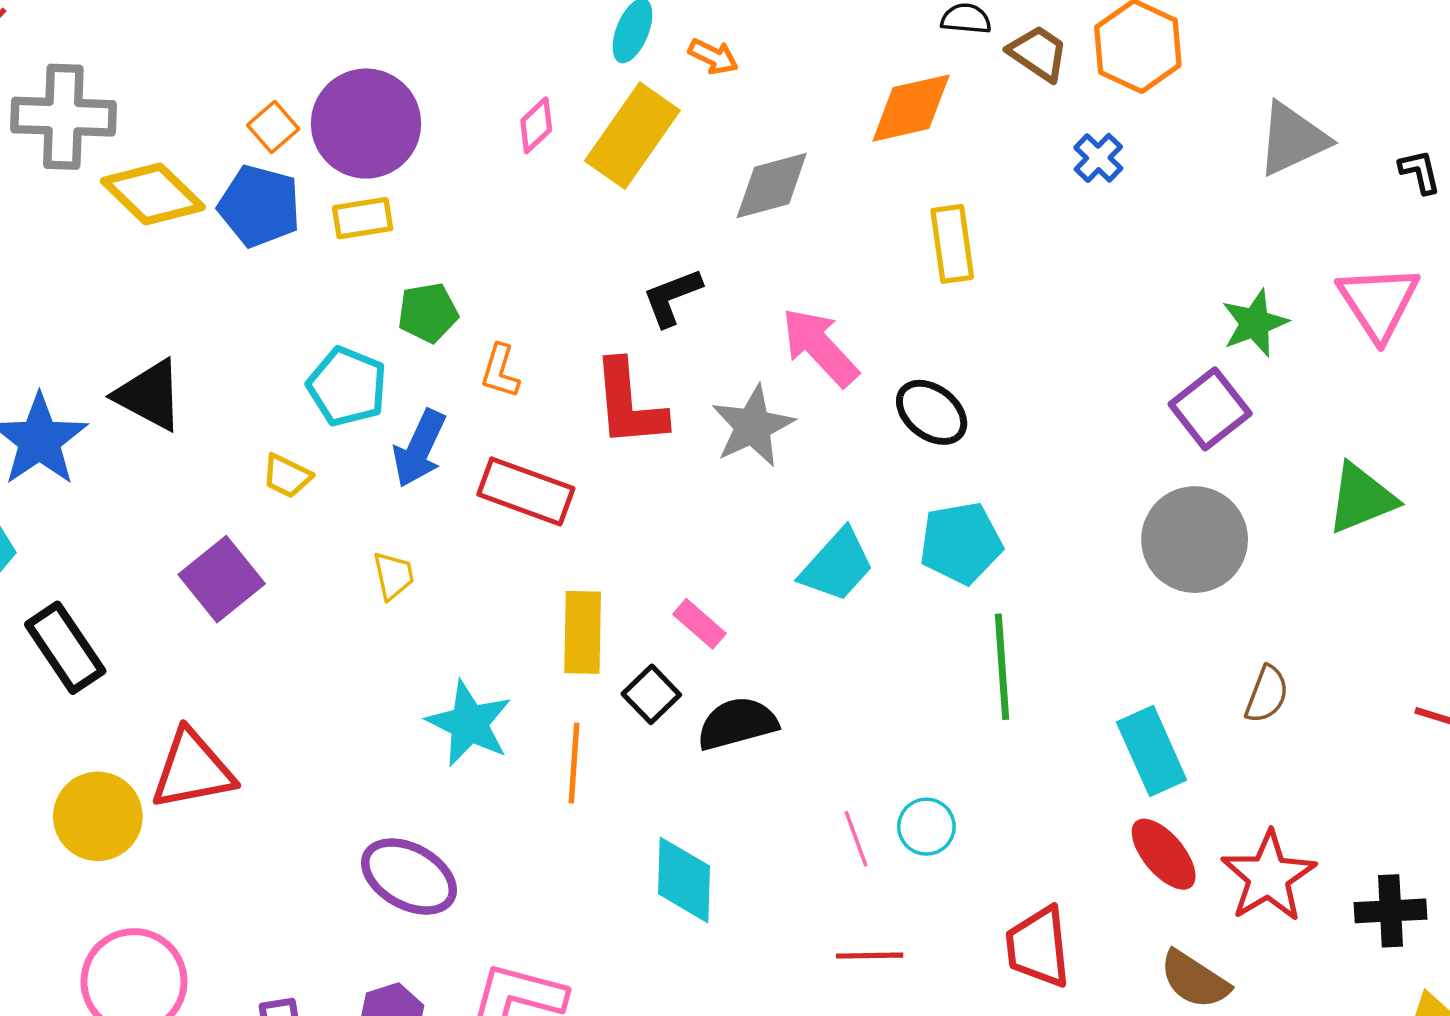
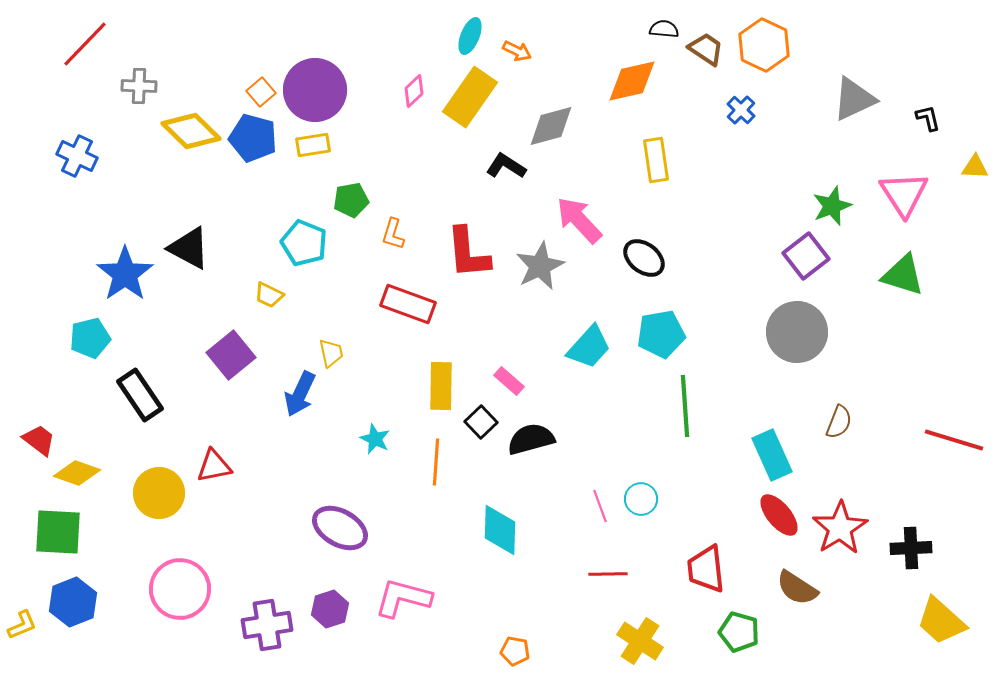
gray cross: (63, 117) -> (139, 86), size x0.6
black L-shape: (672, 297) -> (506, 166), moved, turned 54
blue arrow: (419, 448) -> (300, 394), moved
green triangle: (1361, 498) -> (903, 275), moved, turned 39
cyan star: (469, 723) -> (375, 439), size x0.6
red triangle: (192, 770) -> (214, 466), size x0.7

